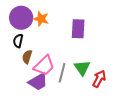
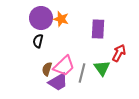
brown semicircle: (27, 57) -> (47, 69), moved
red arrow: (99, 79) -> (119, 53), moved

